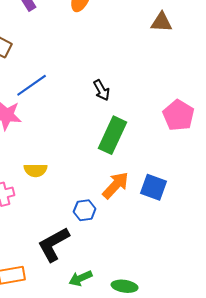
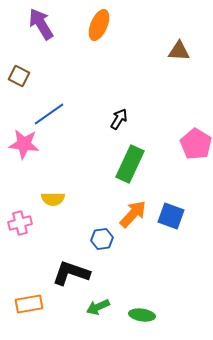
black arrow: (102, 90) -> (119, 119), turned -120
black L-shape: (54, 244) -> (71, 273), turned 48

